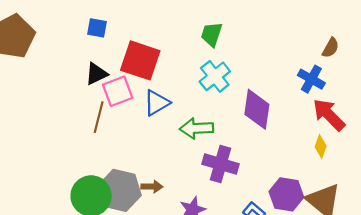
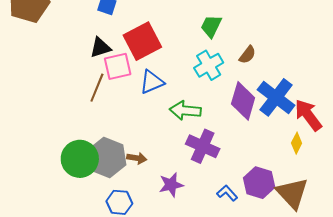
brown semicircle: (331, 48) -> (248, 55), moved
red square: (140, 60) -> (142, 41), turned 36
blue cross: (311, 79) -> (276, 97), moved, size x1.5

